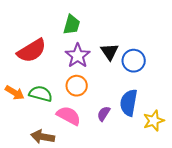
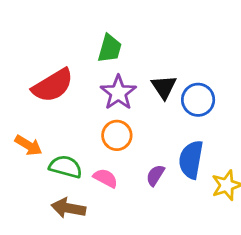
green semicircle: (41, 94) -> (66, 167), moved
pink semicircle: (69, 116) -> (105, 178), size x0.7

